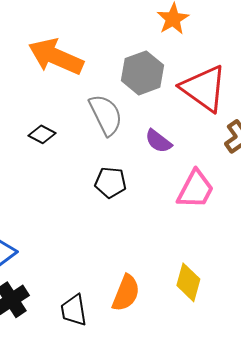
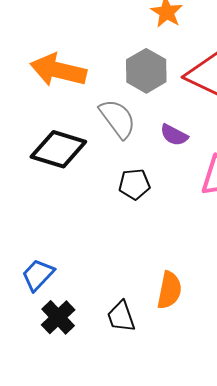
black diamond: (42, 134) -> (58, 149), size x2.0

